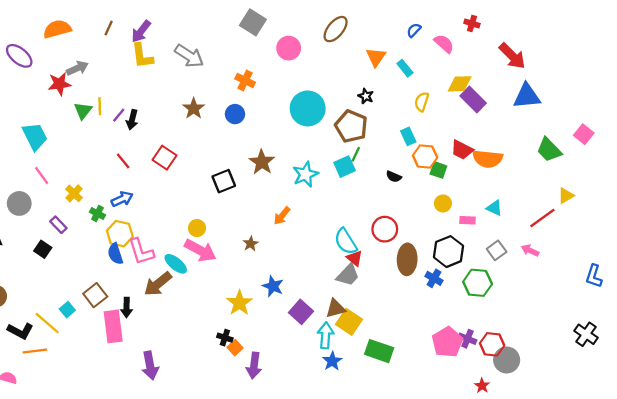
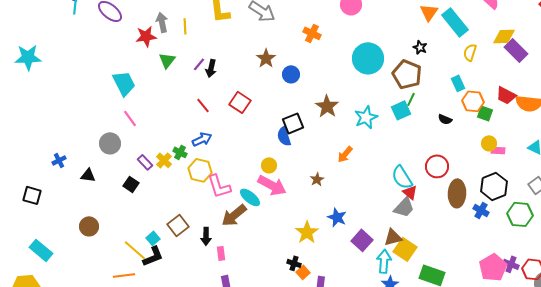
gray arrow: (77, 68) -> (162, 22), turned -78
cyan rectangle: (405, 68) -> (455, 22), size x1.8
yellow line: (100, 106) -> (185, 26), moved
blue circle: (235, 114) -> (291, 74), moved
yellow cross: (74, 193) -> (164, 160), moved
pink rectangle: (467, 220) -> (498, 150), moved
blue semicircle: (115, 254) -> (284, 136), moved
pink rectangle: (113, 326) -> (221, 253), moved, size x0.5
black L-shape: (20, 331) -> (153, 256), moved, turned -50

